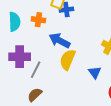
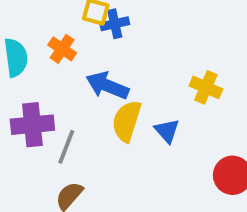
orange cross: (38, 20) -> (62, 49), turned 32
blue triangle: (95, 72) -> (167, 131), moved

